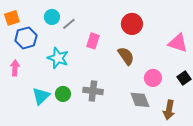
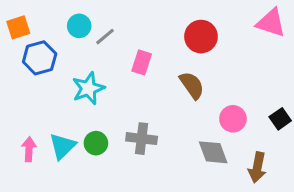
pink triangle: (178, 43) -> (271, 23), moved
cyan star: (58, 58) -> (88, 88), turned 30
pink arrow: (15, 68) -> (29, 149), moved

